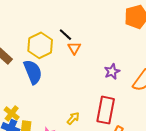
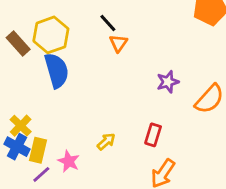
yellow hexagon: (40, 45) -> (51, 35), moved
red rectangle: (106, 110) -> (153, 135), size x0.6

